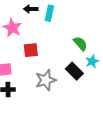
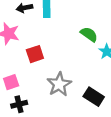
black rectangle: (74, 71) -> (94, 97), moved

